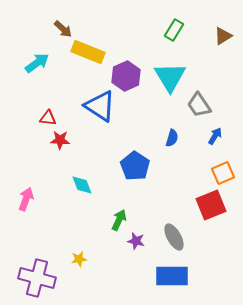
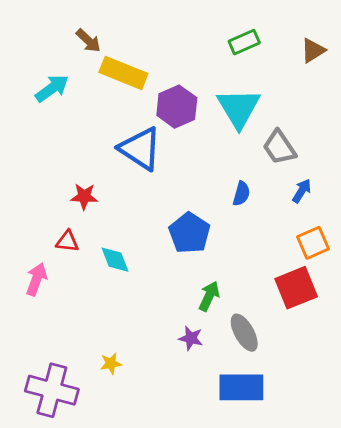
green rectangle: (174, 30) -> (244, 42), turned 35
red triangle: (48, 118) -> (67, 241), moved
green arrow: (119, 220) -> (209, 296), moved

